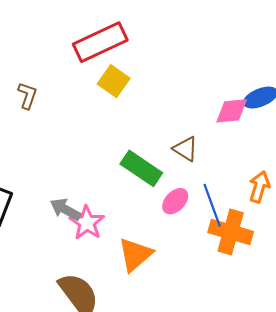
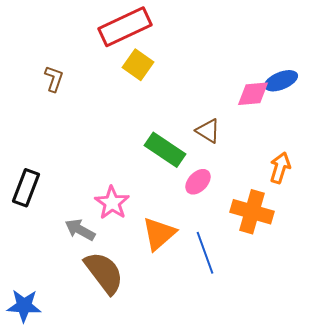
blue line: (212, 205) -> (205, 253), moved
gray arrow: (65, 209) -> (80, 230), moved

